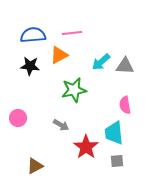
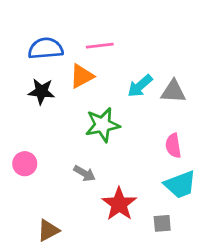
cyan trapezoid: (114, 133) -> (180, 185), moved, turned -105

